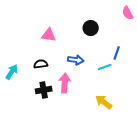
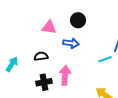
black circle: (91, 28) -> (78, 20), moved
blue arrow: (76, 60) -> (71, 43), moved

